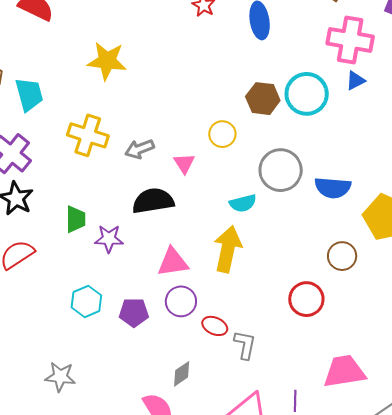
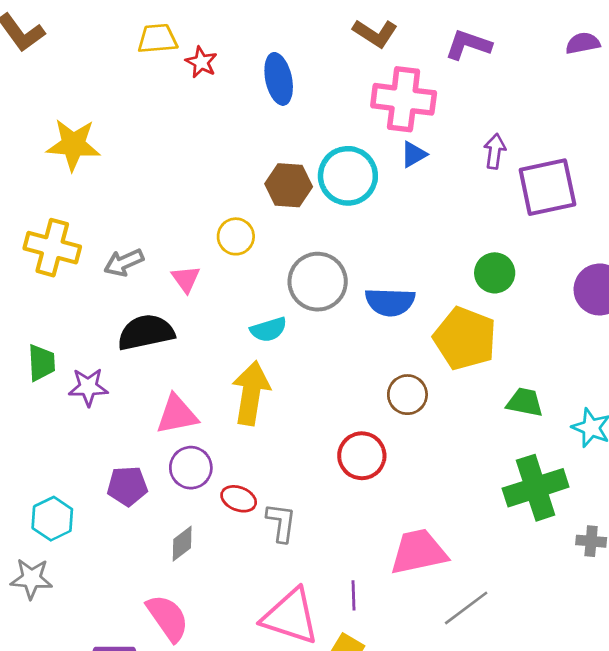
cyan hexagon: (86, 301) -> (52, 519), moved
gray diamond: (182, 374) -> (182, 544), moved

